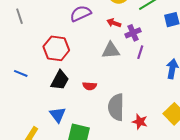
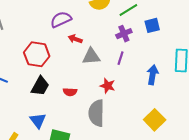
red arrow: (114, 23) -> (75, 39), moved
purple cross: (133, 33) -> (124, 34), moved
red star: (140, 122) -> (108, 86), moved

